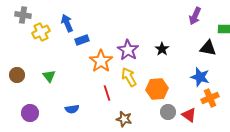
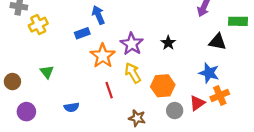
blue arrow: (67, 23) -> (98, 15), moved
brown circle: (17, 75) -> (12, 82), moved
red triangle: (189, 115) -> (197, 103), moved, turned 49
brown star: (124, 119) -> (137, 118), moved

